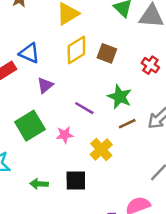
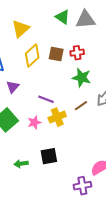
red cross: (150, 65) -> (77, 53), moved, turned -32
green star: (120, 97) -> (82, 78), moved
yellow cross: (101, 149) -> (57, 117), moved, turned 30

